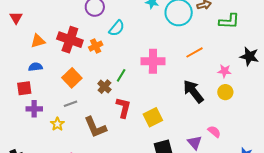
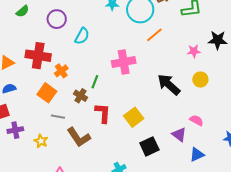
orange cross: (96, 46) -> (61, 71), moved
orange line: (194, 52) -> (154, 35), moved
pink star: (224, 71) -> (194, 51), moved
gray line: (70, 104) -> (58, 117), moved, turned 40

